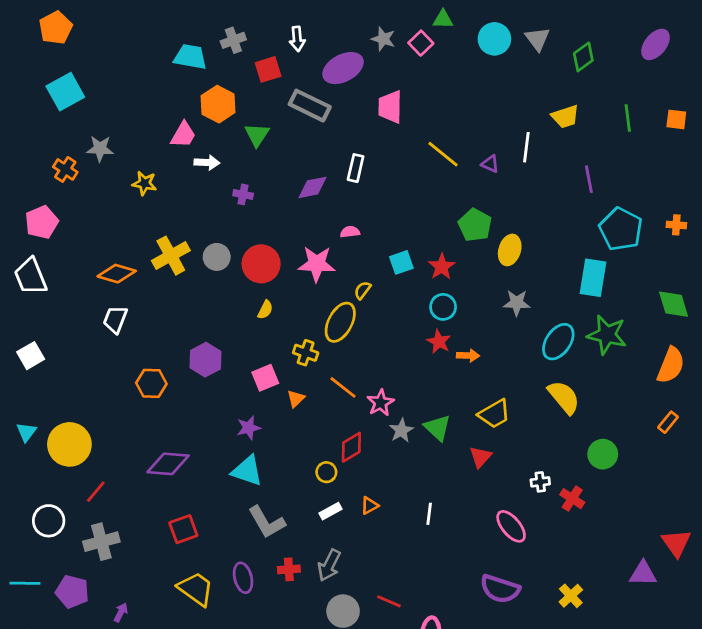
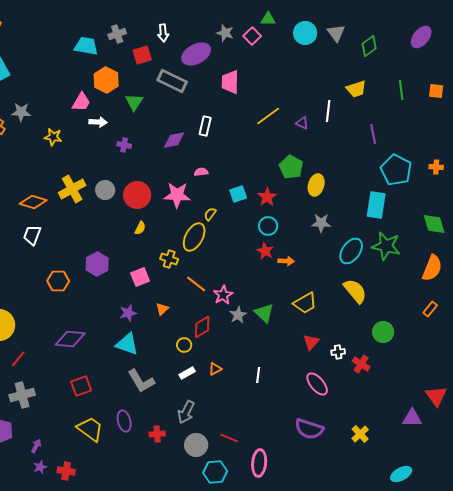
yellow line: (443, 154) -> (268, 116), turned -75
orange triangle: (296, 399) -> (162, 309), moved
red triangle: (481, 457) -> (311, 342), moved
red cross: (289, 569) -> (157, 434), moved

